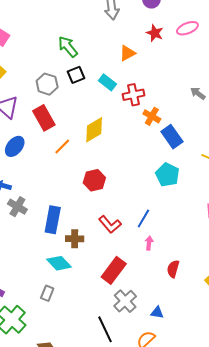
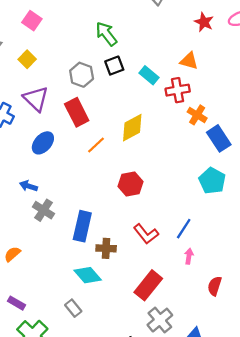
orange triangle: (127, 53) -> (189, 61), moved, turned 42
gray rectangle: (47, 293) -> (73, 308), turned -63

